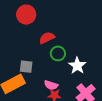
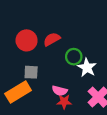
red circle: (26, 15) -> (27, 40), moved
green circle: (58, 53) -> (74, 57), moved

